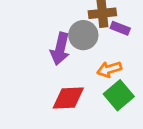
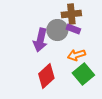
purple rectangle: (120, 28) -> (73, 29), moved
red diamond: (68, 98) -> (46, 76), turned -40

